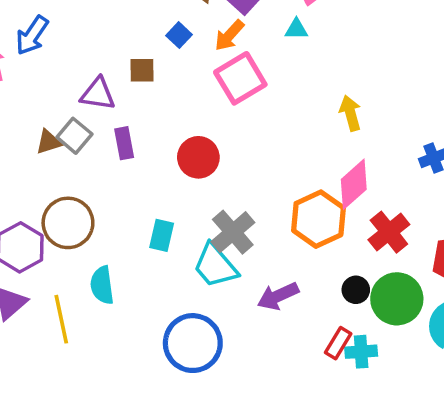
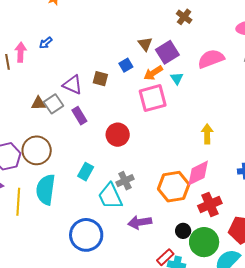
cyan triangle: (296, 29) -> (177, 78), moved, turned 40
blue arrow: (32, 35) -> (46, 43), size x0.6
purple rectangle: (124, 143) -> (79, 116), turned -36
gray cross: (233, 232) -> (125, 181), size x0.7
cyan semicircle: (102, 285) -> (46, 190), size x1.4

